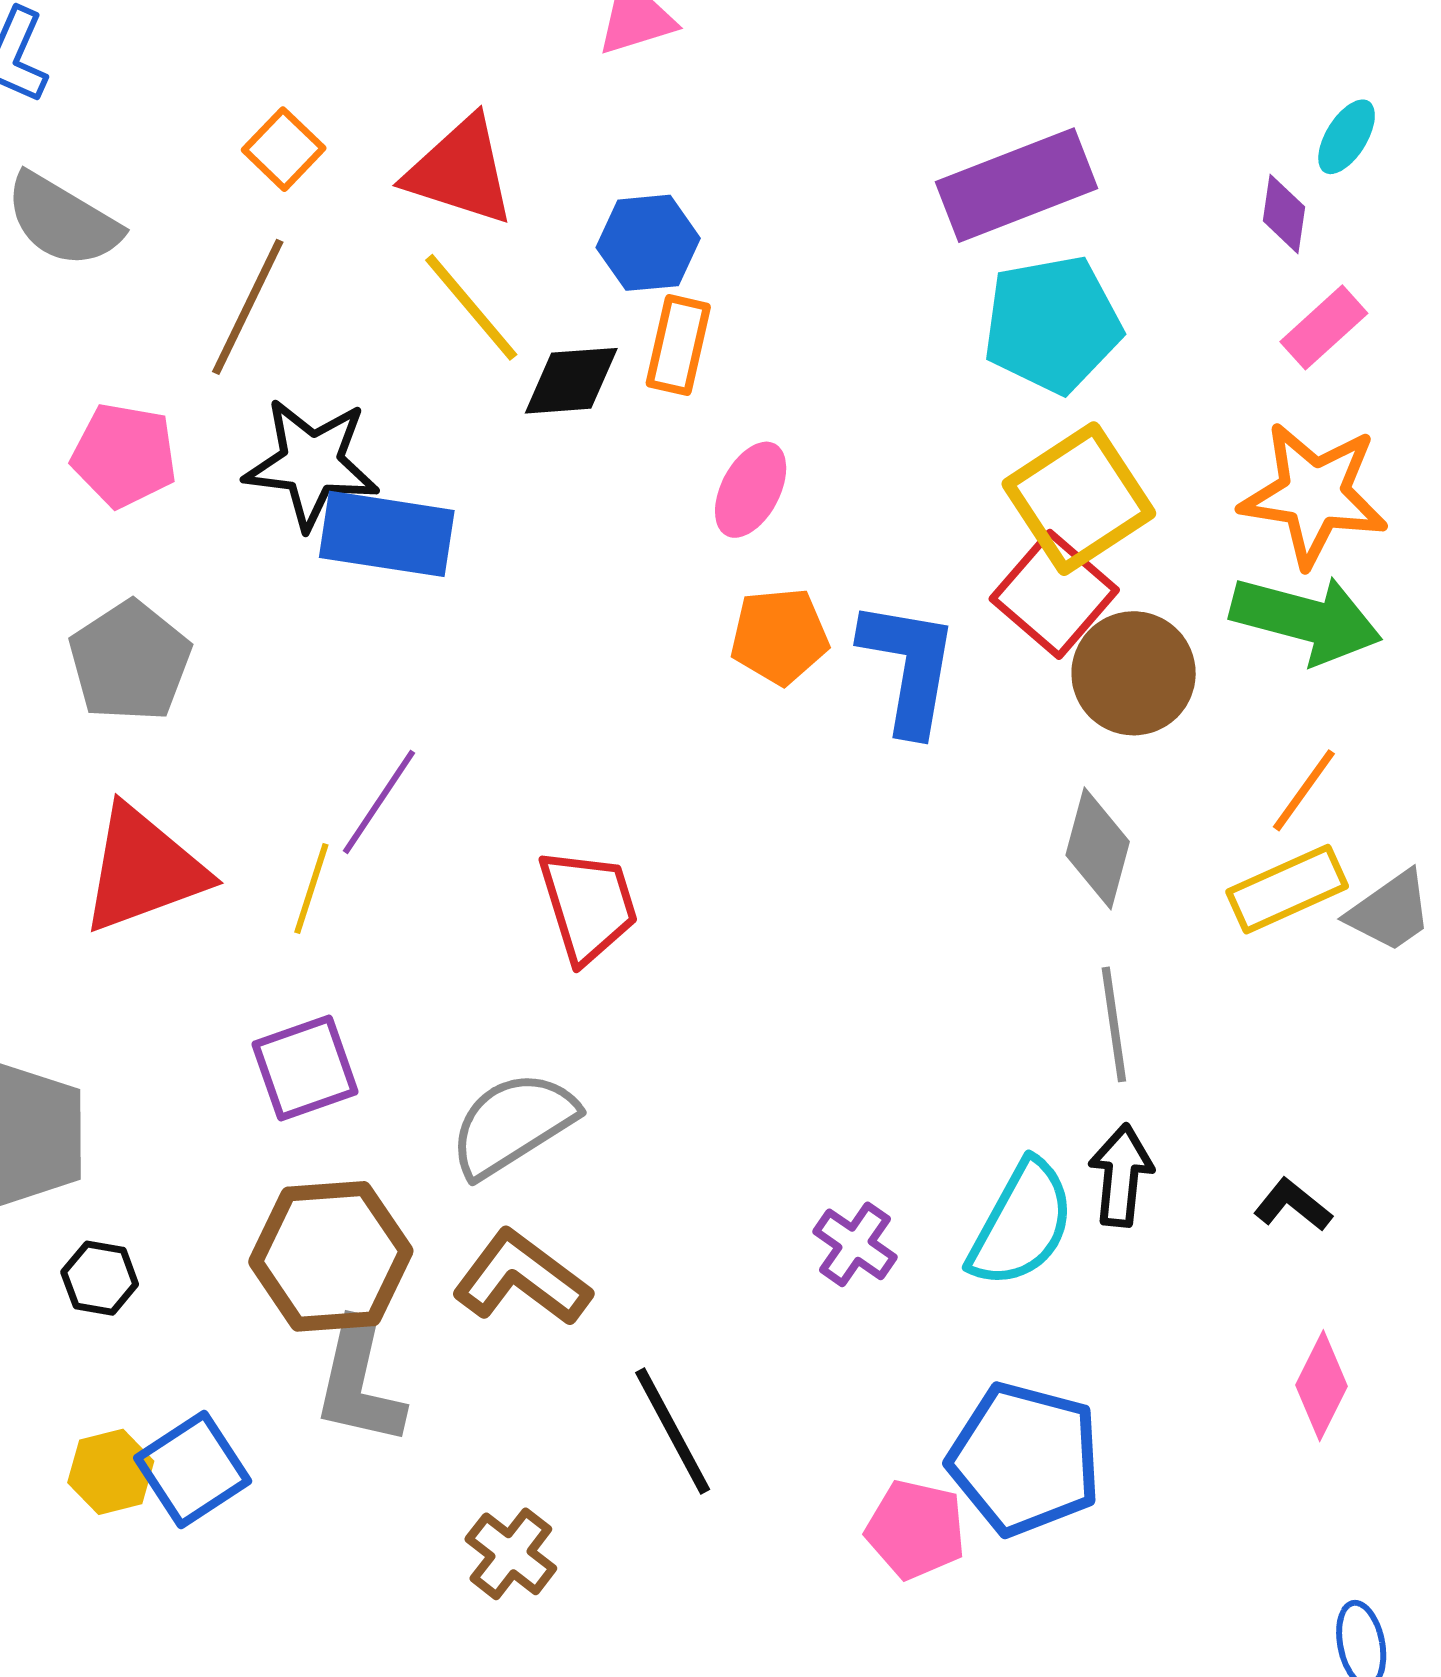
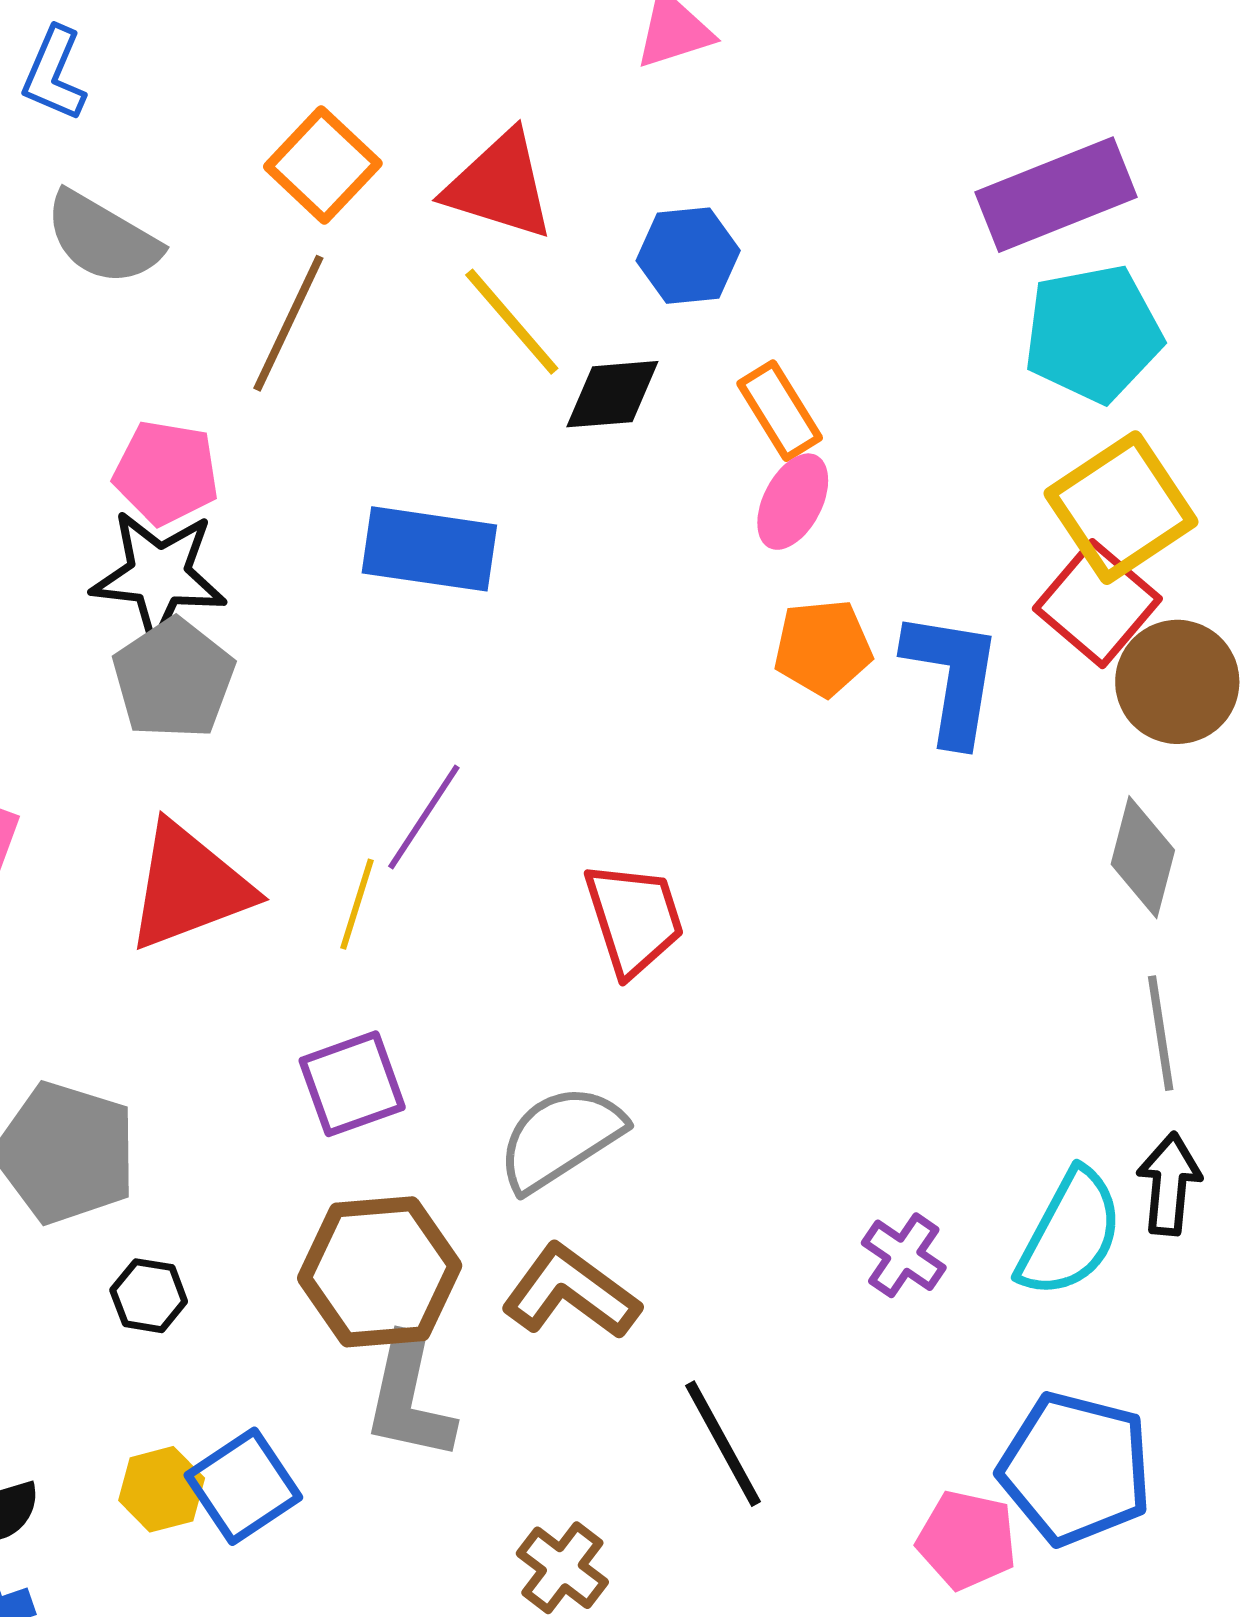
orange square: (284, 149) -> (323, 165), size x1.4
orange rectangle: (678, 345) -> (780, 411), moved, turned -44
black star: (312, 464) -> (159, 575), moved

